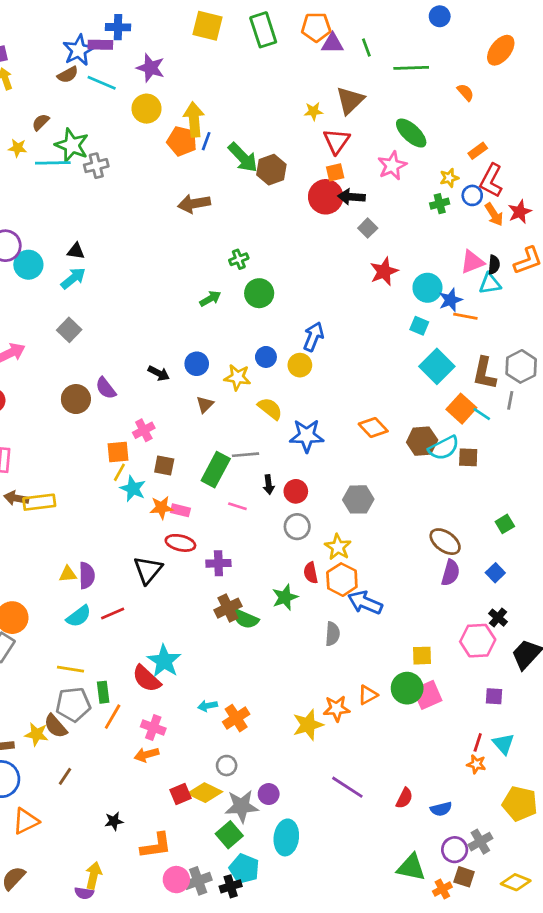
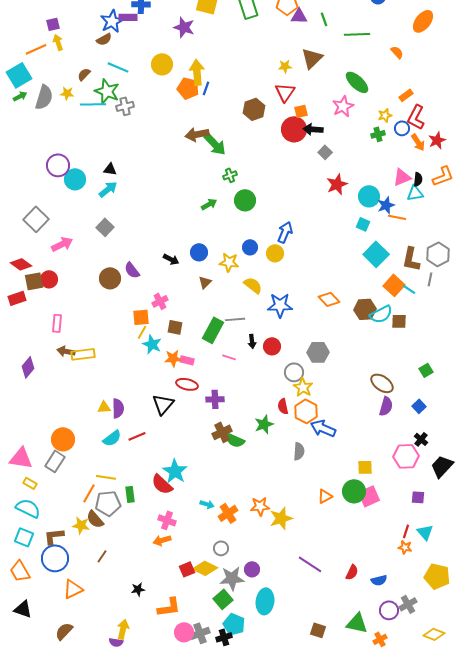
purple star: (151, 68) -> (184, 27), moved
cyan line: (102, 83) -> (118, 67), moved
red triangle: (337, 141) -> (285, 92), moved
green arrow: (243, 157) -> (215, 144), moved
gray circle: (297, 527) -> (294, 372), moved
cyan arrow: (208, 706) -> (207, 504), turned -152
orange star: (337, 709) -> (260, 506), moved
orange line: (113, 717) -> (89, 493), moved
brown square: (464, 877) -> (318, 630), moved

